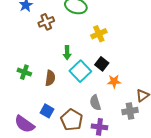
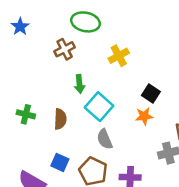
brown cross: (46, 22) -> (65, 49), moved
black square: (102, 64) -> (151, 93), moved
gray semicircle: (95, 103) -> (105, 139), moved

